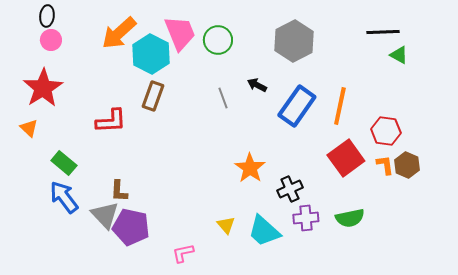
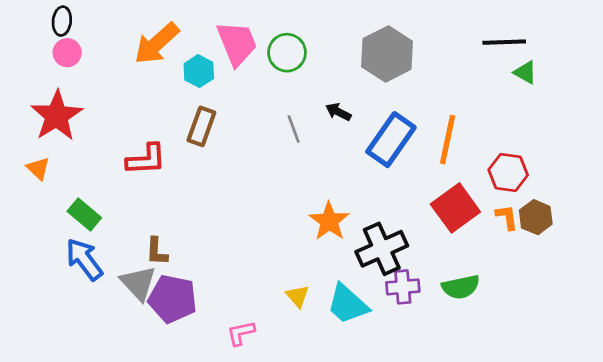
cyan hexagon: (151, 54) -> (199, 71), size x0.6
black cross: (290, 189) -> (382, 249), size x1.5

